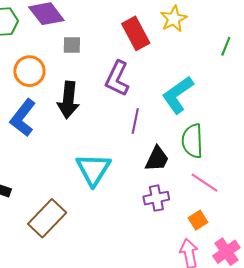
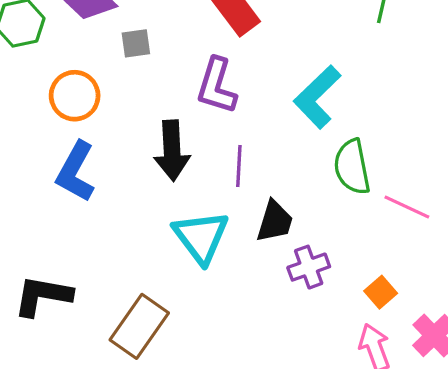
black arrow: (68, 100) -> (172, 151), moved
purple line: (135, 121) -> (239, 166), moved
black trapezoid: (157, 159) -> (275, 221), moved
pink line: (205, 183) -> (407, 207), moved

